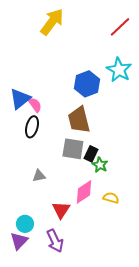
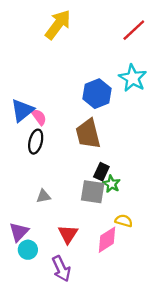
gray square: (73, 149) -> (93, 192), moved
pink diamond: (84, 192) -> (107, 240), moved
purple triangle: (19, 241) -> (19, 232), moved

